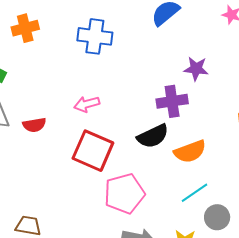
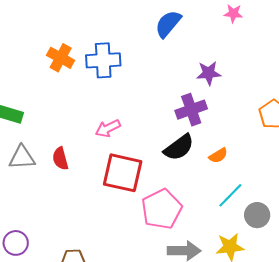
orange cross: (25, 28) -> (61, 58), moved, turned -36
red semicircle: (34, 125) -> (60, 159), turned 95
orange semicircle: (190, 151) -> (218, 156), size x0.6

